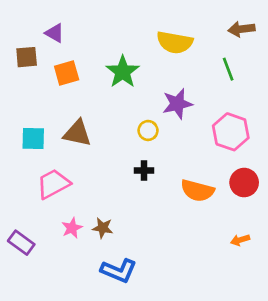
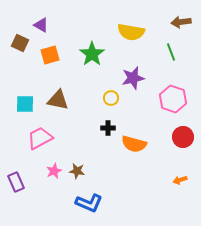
brown square: (27, 57) -> (20, 43), turned 30
orange semicircle: (197, 191) -> (134, 144), moved
purple rectangle: (21, 243) -> (16, 182), turned 30

